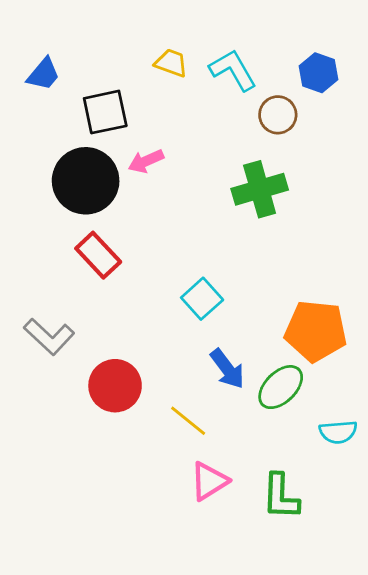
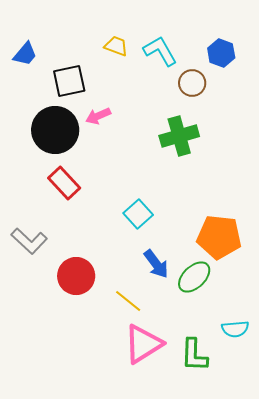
cyan semicircle: (338, 432) -> (235, 329), moved
pink triangle: (209, 481) -> (143, 344), size x1.4

